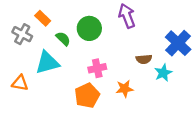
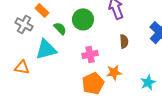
brown semicircle: (144, 59) -> (124, 41), moved, turned -88
cyan star: (163, 73) -> (148, 82), moved
orange pentagon: (87, 96) -> (93, 83), moved

